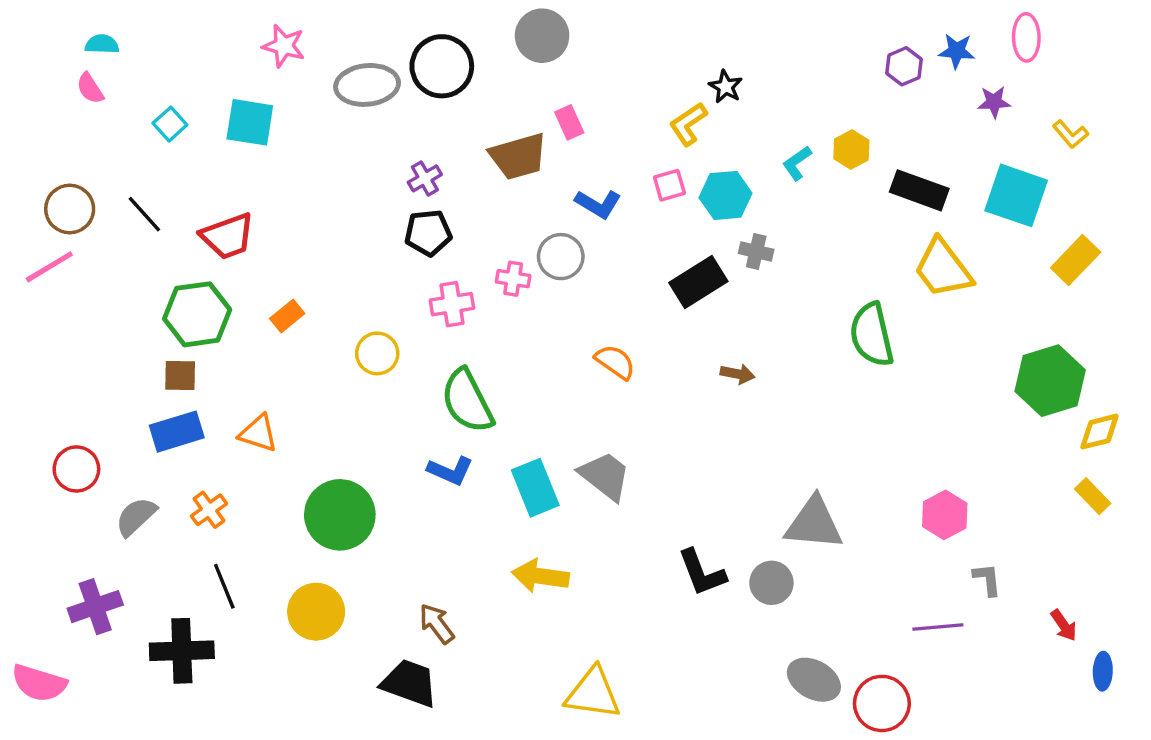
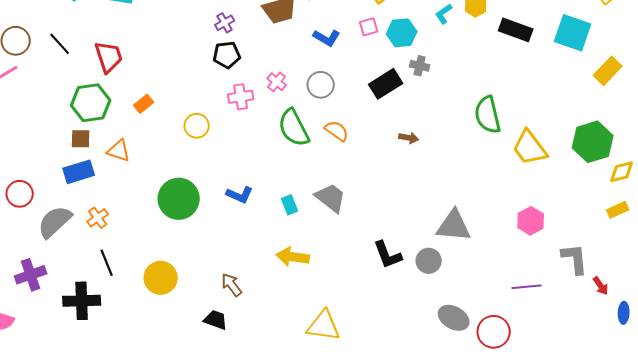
red trapezoid: (228, 236) -> (109, 57), turned -88
gray circle: (561, 257) -> (321, 85), moved
yellow trapezoid: (943, 268) -> (530, 148), moved
pink cross: (513, 279) -> (277, 82), turned 30
green semicircle: (467, 401) -> (294, 128), moved
orange triangle: (258, 433) -> (119, 151), moved
cyan rectangle: (535, 488) -> (290, 205), size x0.6
yellow rectangle: (1093, 496) -> (618, 210), turned -70
green circle: (340, 515) -> (179, 199), moved
gray semicircle: (136, 517) -> (55, 222), size x1.4
gray L-shape: (987, 579) -> (575, 259), moved, size x1.6
black trapezoid: (410, 683) -> (216, 320), size x0.7

